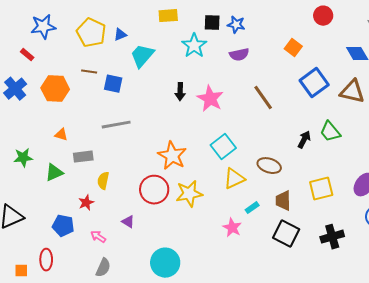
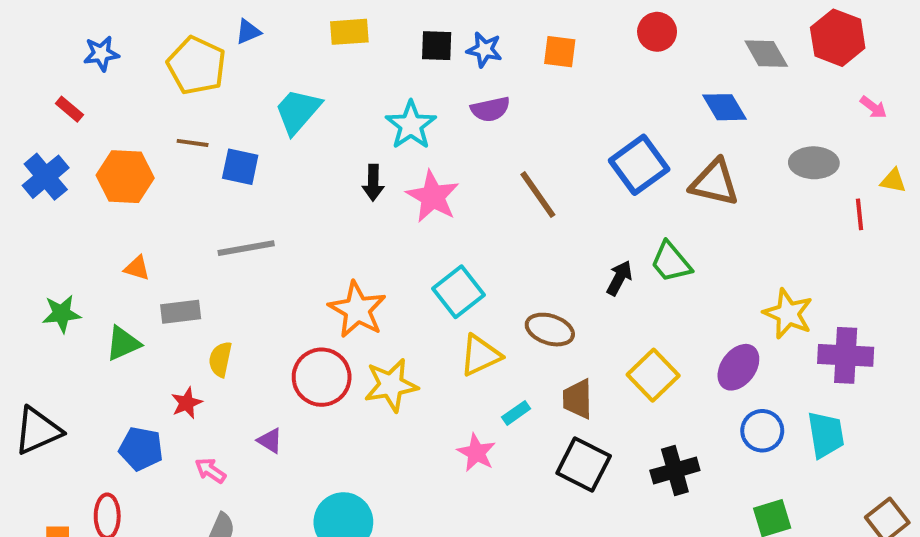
blue star: (43, 27) -> (101, 54), size x0.7
blue triangle: (120, 35) -> (248, 32), moved
cyan star: (194, 46) -> (411, 125), moved
orange square: (293, 48) -> (560, 52), moved, turned -30
yellow square: (321, 189) -> (653, 375), turned -30

